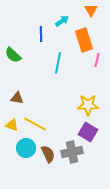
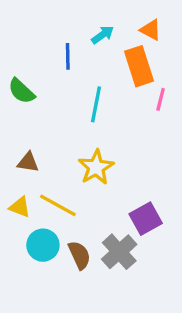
orange triangle: (91, 10) -> (151, 30), moved, turned -32
yellow star: (88, 105) -> (96, 167), moved, turned -30
purple square: (88, 132) -> (146, 219), turned 30
gray cross: (72, 152) -> (119, 252), turned -30

